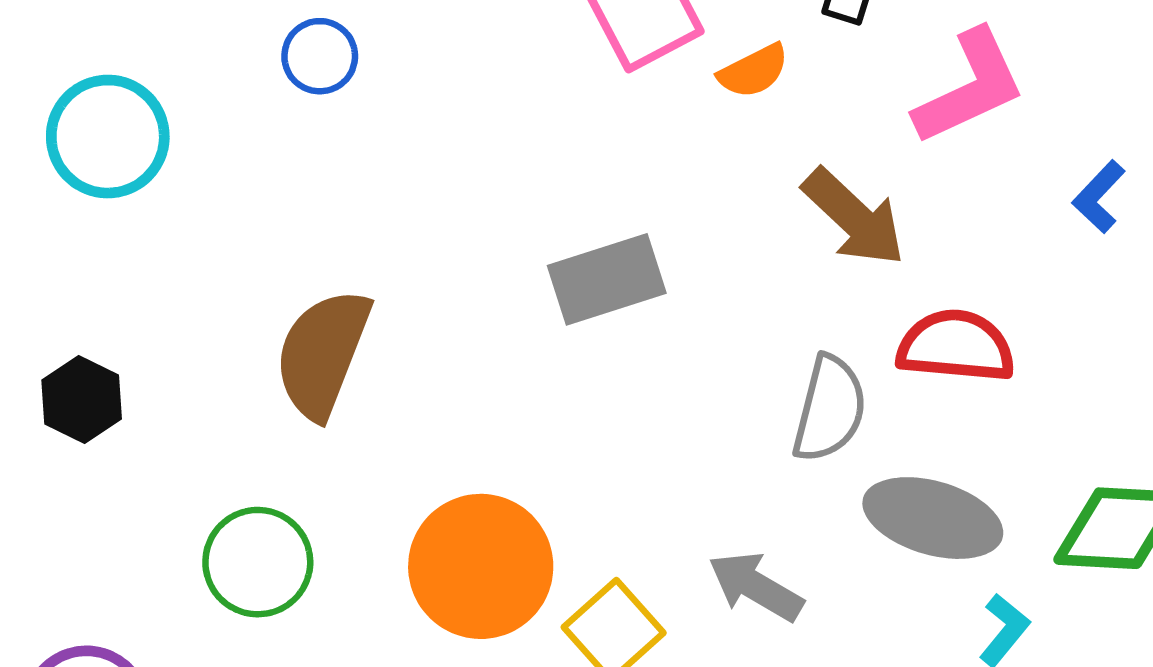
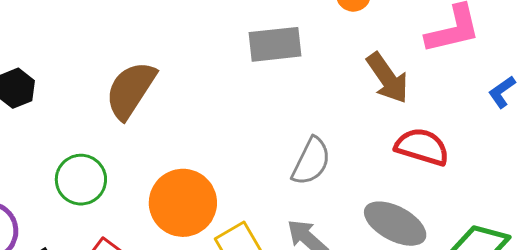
gray rectangle: (607, 279) -> (275, 44), moved
gray semicircle: (830, 409) -> (311, 161), moved

